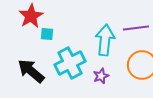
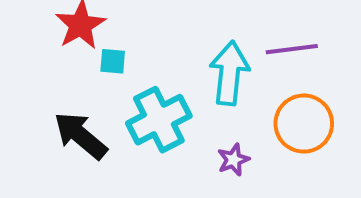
purple star: (101, 76) -> (233, 160), moved

